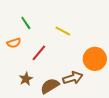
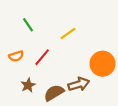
yellow line: (63, 31) -> (68, 33), turned -63
orange semicircle: (14, 43) -> (16, 56), moved

